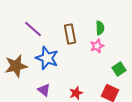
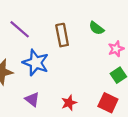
green semicircle: (100, 28) -> (96, 28), turned 128
pink star: (97, 46) -> (116, 49), moved

